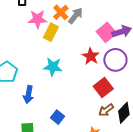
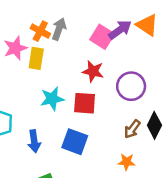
purple circle: (115, 60) -> (131, 86), moved
red square: (103, 87) -> (85, 103), moved, turned -30
blue square: (58, 117) -> (75, 142), moved, size x1.5

